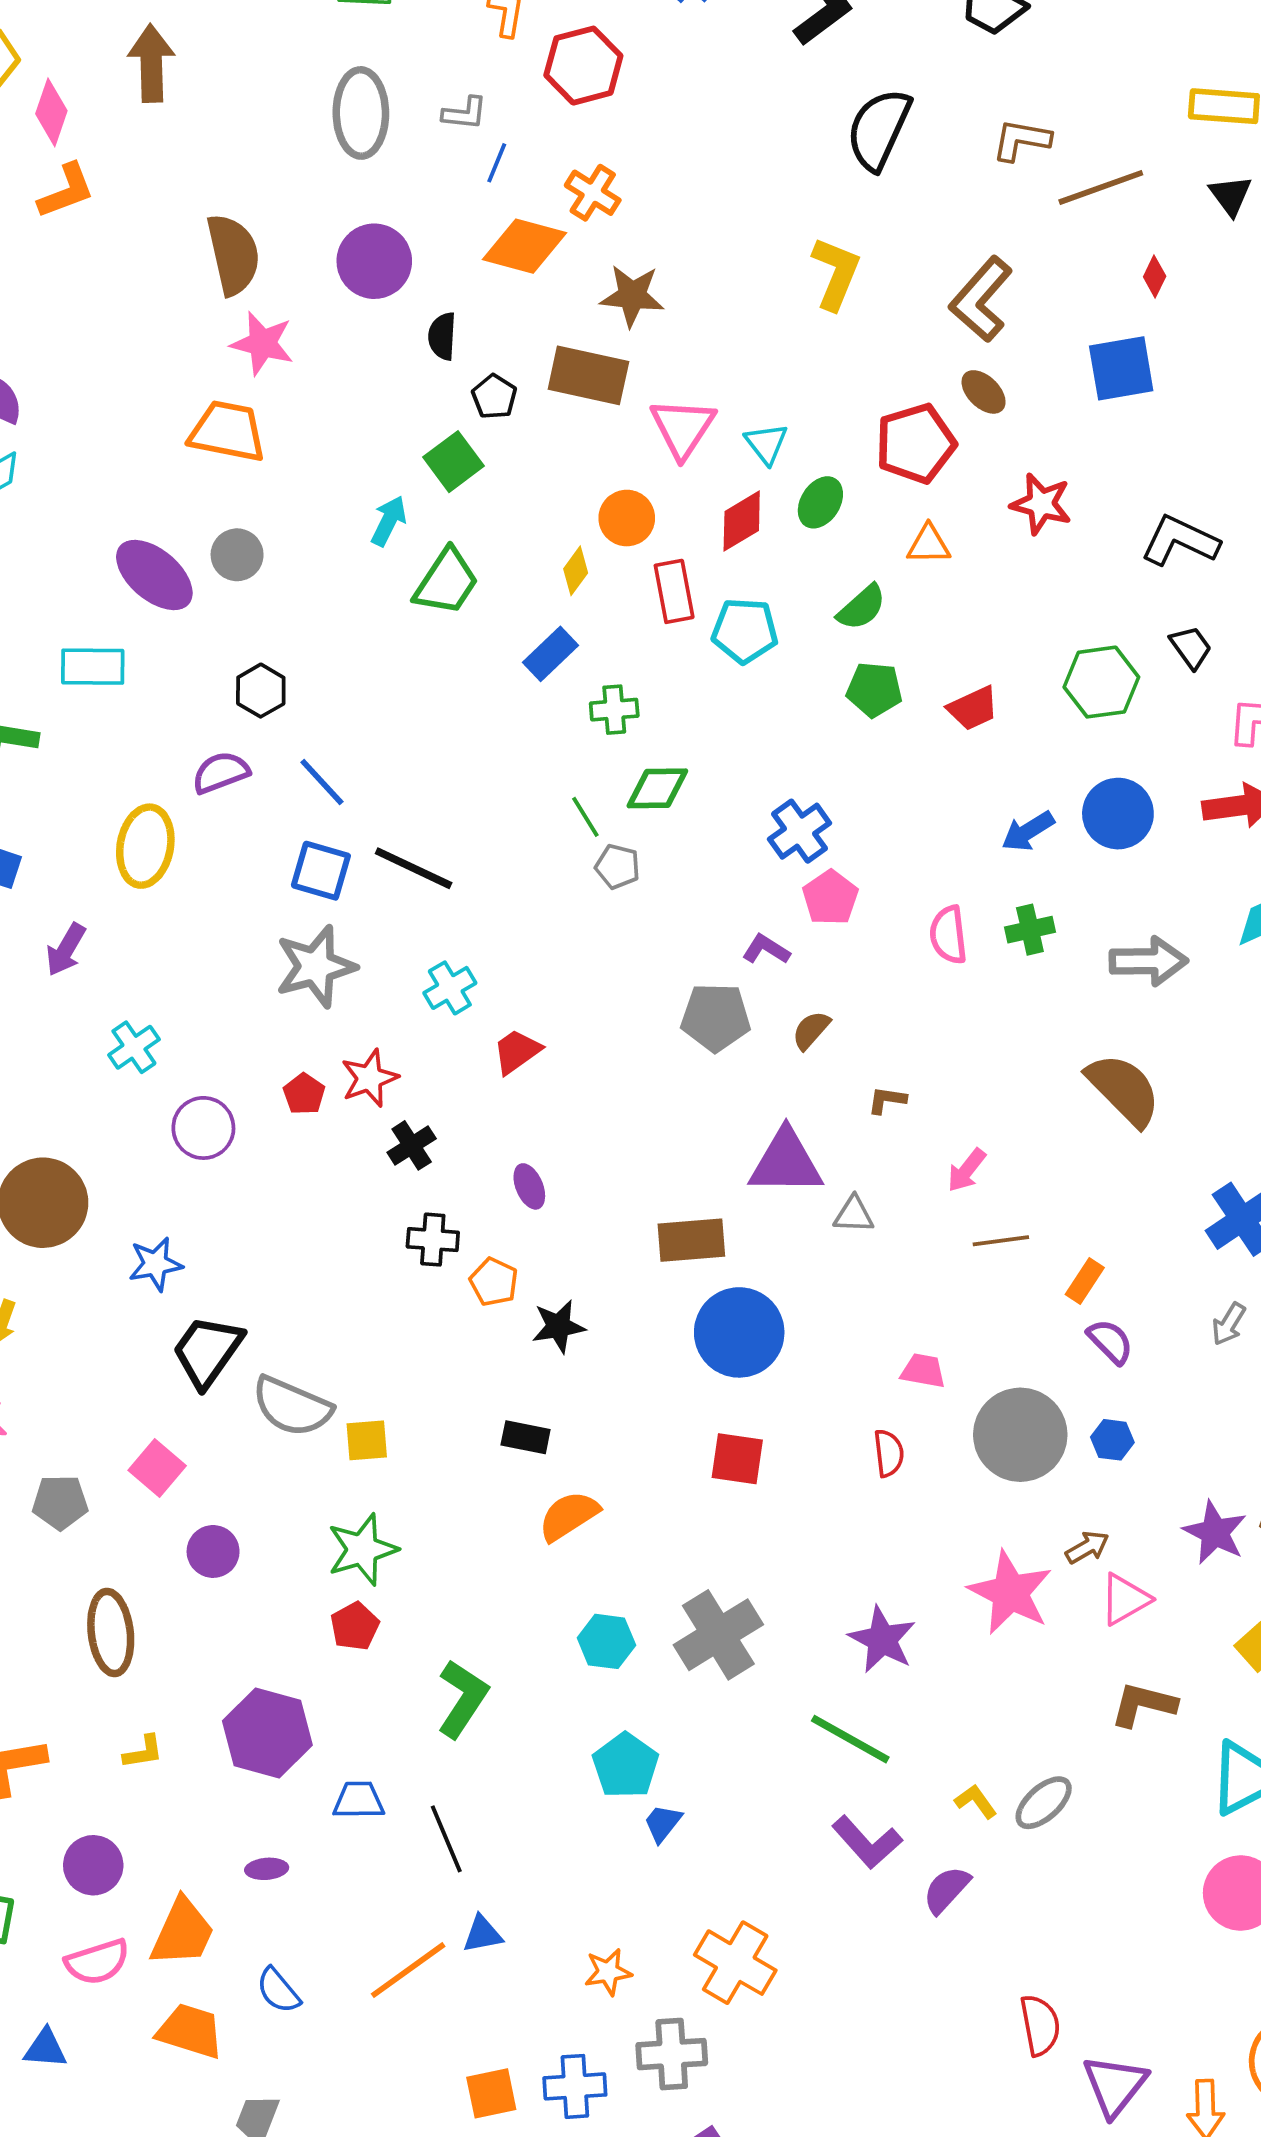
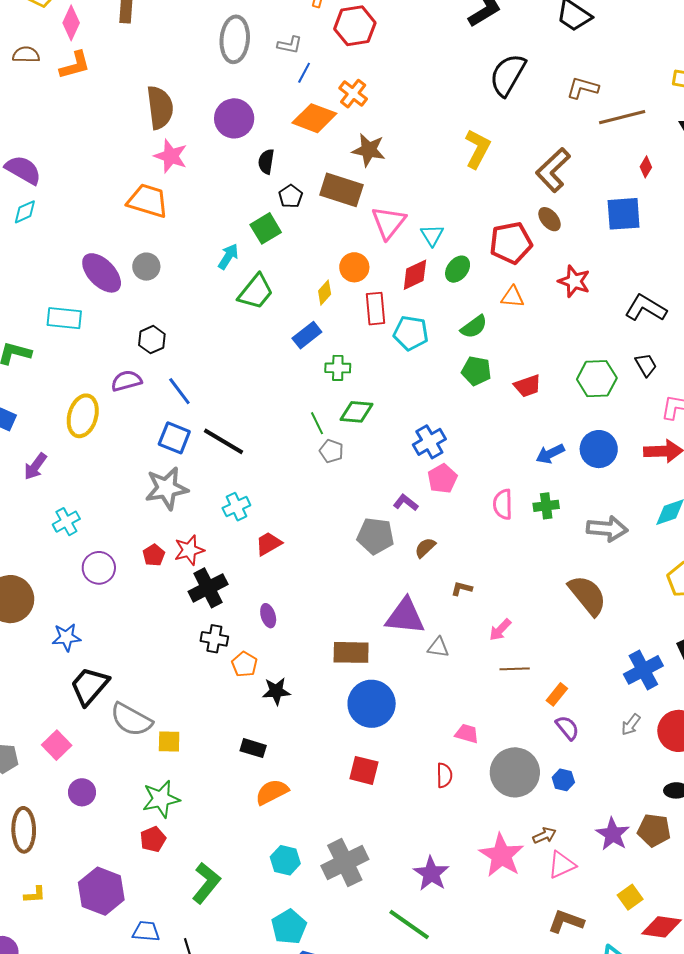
black cross: (412, 1145) -> (208, 588), size x1.5

